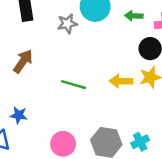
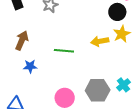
blue star: (19, 115) -> (30, 66), moved

